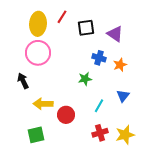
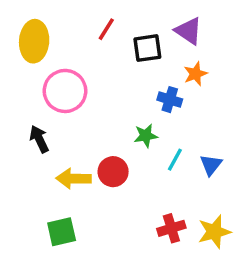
yellow ellipse: (38, 24) -> (34, 41), moved
purple triangle: (115, 34) -> (189, 31), moved
orange star: (120, 65) -> (195, 74), moved
cyan line: (99, 106) -> (175, 160), moved
red circle: (66, 115) -> (113, 172), moved

